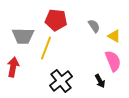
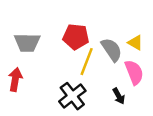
red pentagon: (56, 20) -> (76, 37), moved
gray semicircle: (94, 26) -> (112, 50), moved, size x1.5
yellow line: (46, 48) -> (87, 62), moved

